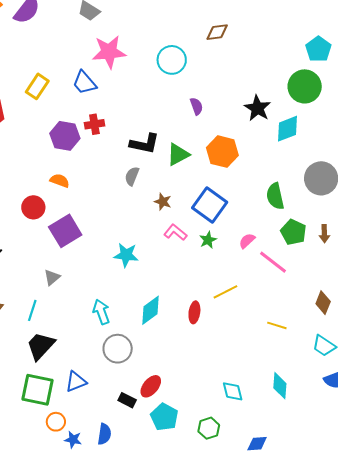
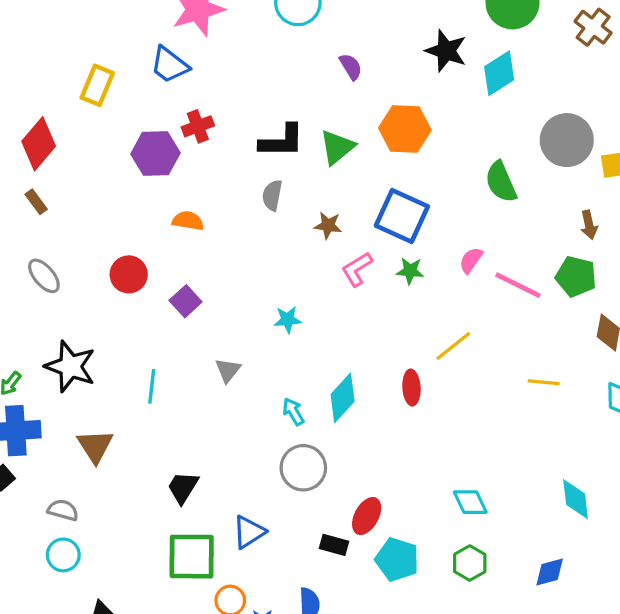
orange semicircle: (60, 181) -> (188, 221), moved
purple square: (65, 231) -> (186, 301), size x0.6
pink L-shape: (175, 232) -> (357, 269), turned -60
green pentagon: (293, 232) -> (576, 276), moved
green star: (208, 240) -> (410, 271), turned -30
cyan star: (126, 255) -> (288, 320), size x0.7
gray triangle: (52, 277) -> (228, 370), moved
cyan line: (32, 310) -> (152, 386), moved
cyan arrow: (101, 312) -> (293, 412), moved, size x0.7
black trapezoid: (41, 346) -> (183, 487), size x0.7
cyan diamond: (280, 386) -> (576, 499), moved
cyan diamond: (233, 391) -> (470, 502), moved

